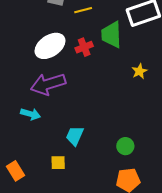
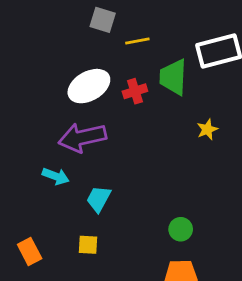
cyan trapezoid: (75, 136) -> (99, 199), moved

